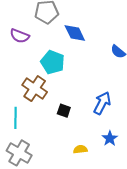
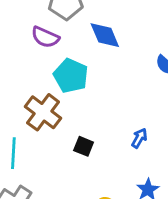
purple semicircle: (20, 36) -> (45, 37), moved
blue arrow: (102, 103) -> (139, 138), size x0.6

